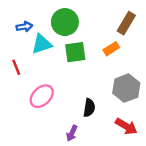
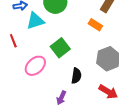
orange rectangle: (111, 49) -> (95, 25), turned 64
green square: (75, 52) -> (60, 48), moved, turned -30

